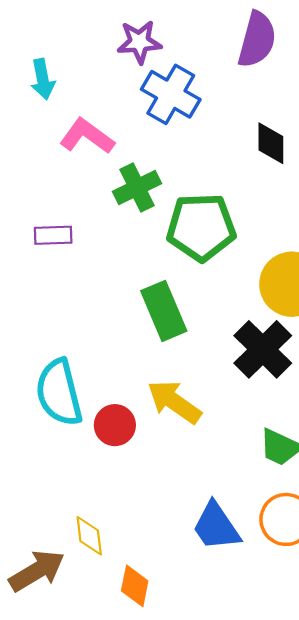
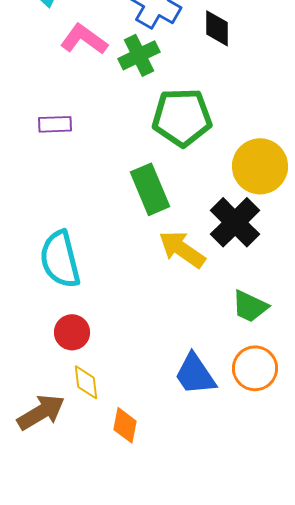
black diamond: (271, 143) -> (217, 28), moved
green cross: (137, 188) -> (139, 55), moved
yellow arrow: (174, 402) -> (182, 249), moved
red circle: (115, 425) -> (72, 332), moved

